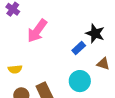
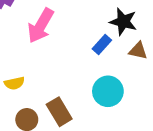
brown triangle: (103, 64) -> (138, 51), moved

